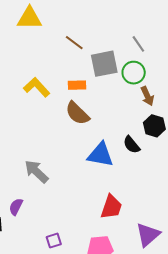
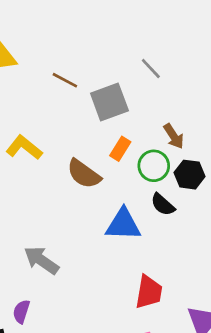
green circle: (134, 73) -> (154, 166), moved
orange rectangle: (77, 85) -> (120, 149), moved, turned -48

